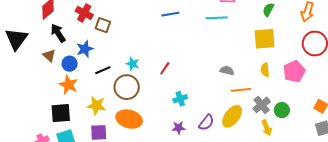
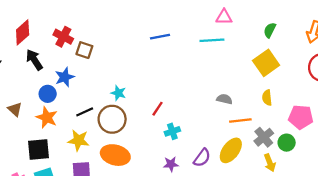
yellow square: (265, 39) -> (266, 63), turned -30
brown triangle: (49, 56) -> (15, 109), moved
red line: (165, 68) -> (158, 109), moved
black line: (103, 70) -> (85, 112), moved
pink pentagon: (294, 71) -> (301, 117), moved, turned 30

